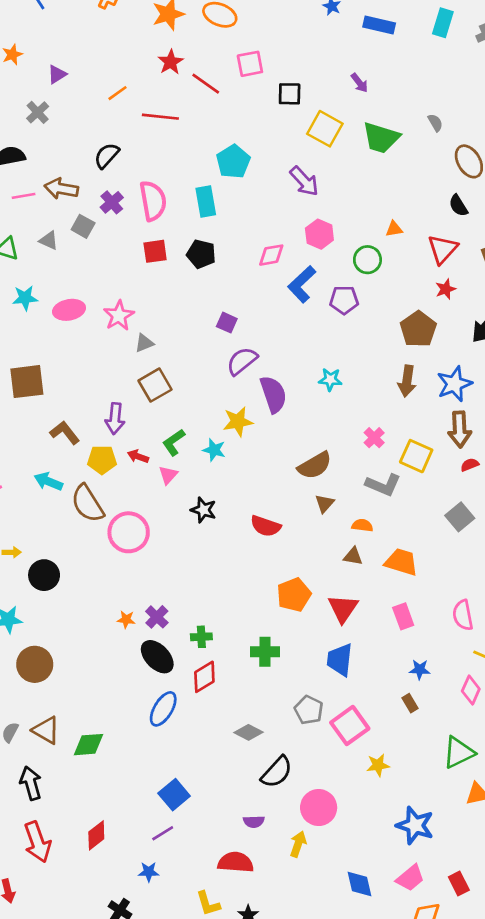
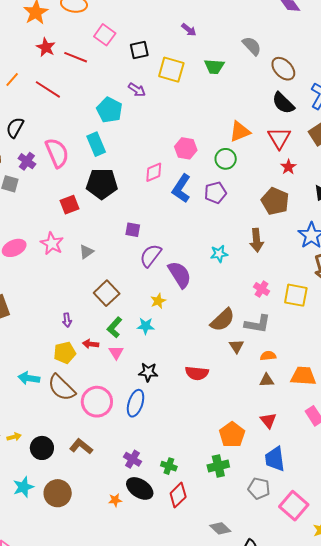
pink square: (250, 64) -> (105, 35), turned -30
red line: (160, 117) -> (48, 89), turned 40
gray semicircle: (435, 123) -> (252, 46), size x1.5
green trapezoid: (381, 138) -> (214, 67), size x0.7
purple arrow: (304, 181) -> (137, 90), moved, size x0.7
black semicircle: (458, 206) -> (283, 103), size x1.4
orange triangle: (394, 229) -> (240, 132), size x1.6
red square: (155, 251) -> (70, 205), moved
black pentagon: (201, 254) -> (102, 184), size x1.4
gray triangle: (144, 343) -> (86, 252), moved
brown arrow: (407, 381) -> (257, 240), moved
brown square: (155, 385) -> (107, 293), moved
purple arrow: (115, 419) -> (67, 320), size x0.6
yellow star: (238, 422) -> (158, 301), size x0.7
brown L-shape: (65, 433) -> (81, 446), moved
gray L-shape: (383, 485) -> (257, 324), moved
orange pentagon: (294, 595) -> (232, 435), moved
red triangle: (343, 608) -> (268, 420), size x0.7
orange star: (126, 620) -> (115, 500), moved
green cross: (201, 637) -> (169, 466), turned 35
brown circle: (35, 664) -> (58, 493), moved
blue ellipse: (163, 709) -> (136, 403), moved
gray pentagon: (309, 710) -> (259, 488), moved
gray diamond: (248, 732) -> (220, 528), turned 30

